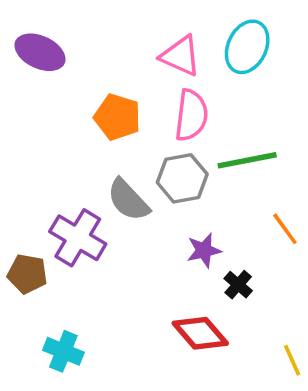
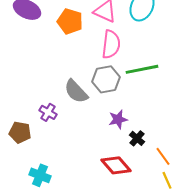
orange pentagon: (117, 117) -> (70, 21), moved
orange line: (285, 229) -> (163, 156), moved
purple cross: (78, 238) -> (48, 112), size x0.6

